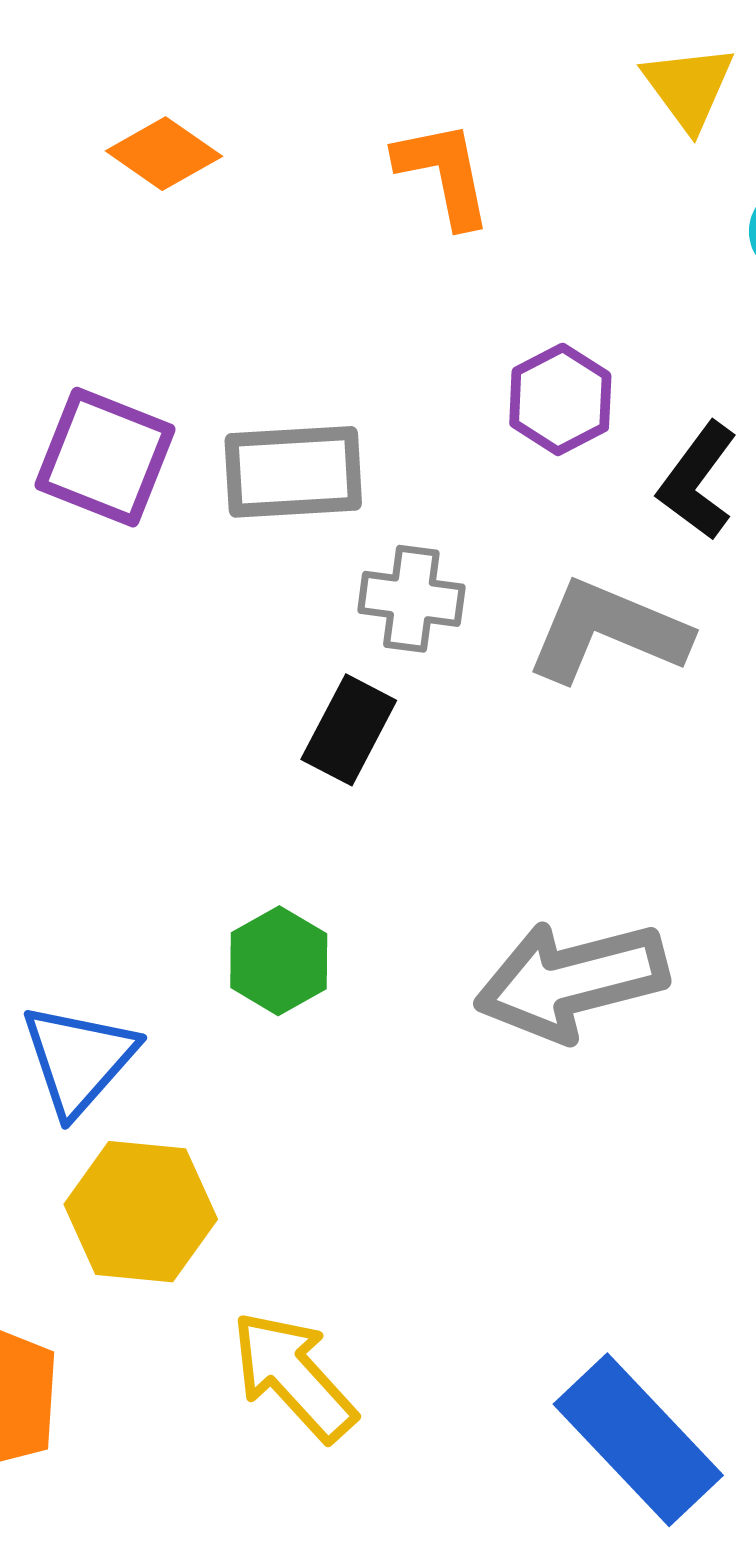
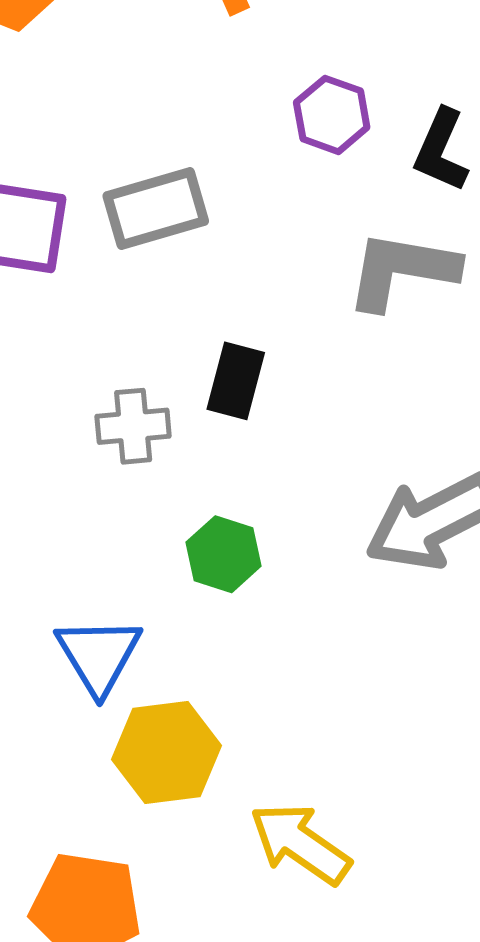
gray cross: (411, 599) -> (133, 426), moved

